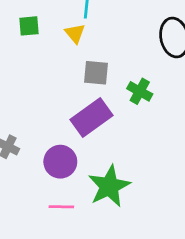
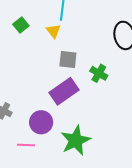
green square: (29, 26) -> (21, 25), turned -35
pink line: (61, 207) -> (26, 145), moved

